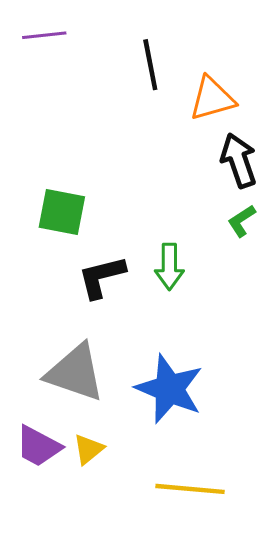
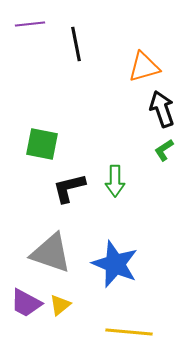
black line: (150, 65) -> (76, 44), moved

